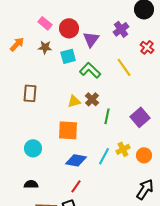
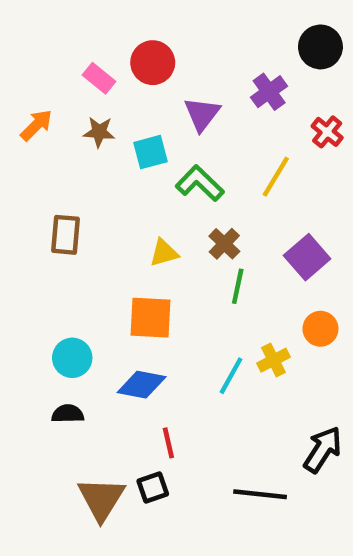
red circle: (69, 28) -> (153, 63), moved
yellow line: (124, 67) -> (276, 177), turned 66
brown cross: (92, 99) -> (224, 244), moved
purple square: (140, 117) -> (307, 257), moved
orange circle: (144, 155) -> (320, 329), moved
blue diamond: (76, 160) -> (142, 385), moved
black semicircle: (31, 184) -> (68, 414), moved
red line: (76, 186) -> (168, 443), turned -48

